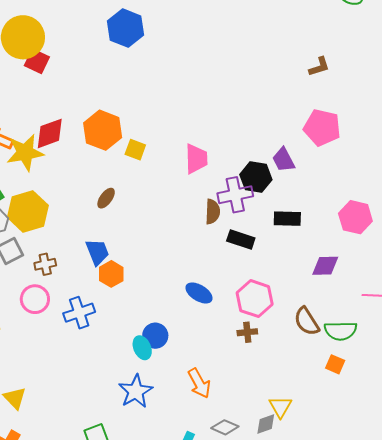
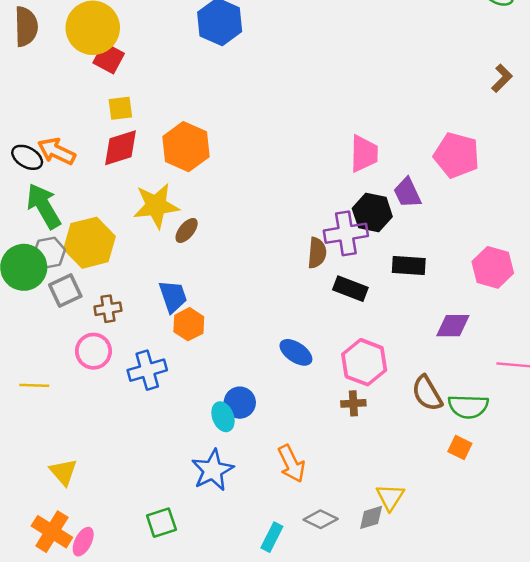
brown L-shape: (319, 67) -> (502, 78), moved, turned -30
yellow square: (135, 150) -> (120, 108), moved, turned -30
yellow star: (25, 152) -> (156, 206), moved
pink trapezoid: (196, 159) -> (364, 154), moved

